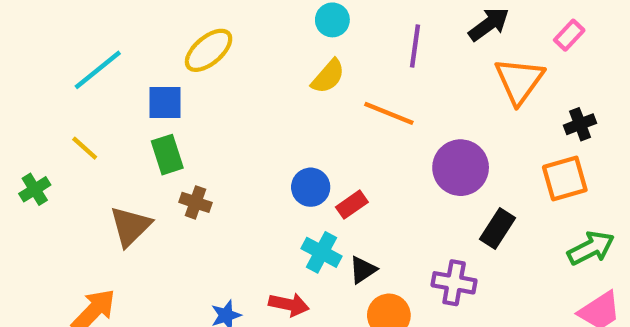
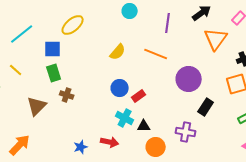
yellow semicircle: (328, 76) -> (118, 52), moved
black triangle: (363, 270) -> (144, 126), turned 32

